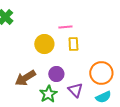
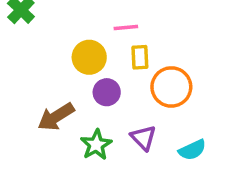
orange circle: (101, 73) -> (171, 87), moved
purple circle: (56, 74) -> (107, 92), moved

